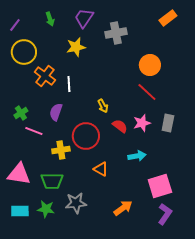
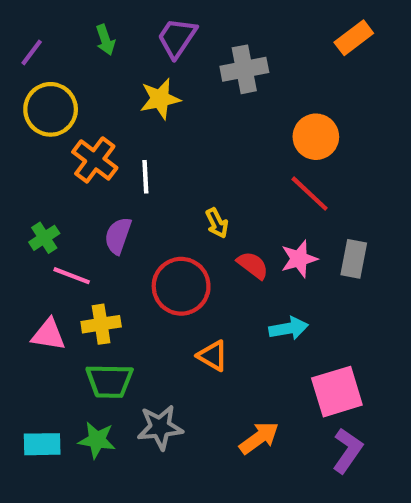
yellow cross: (61, 150) -> (101, 324), moved
pink triangle: (19, 174) -> (48, 335), moved, size x0.7

